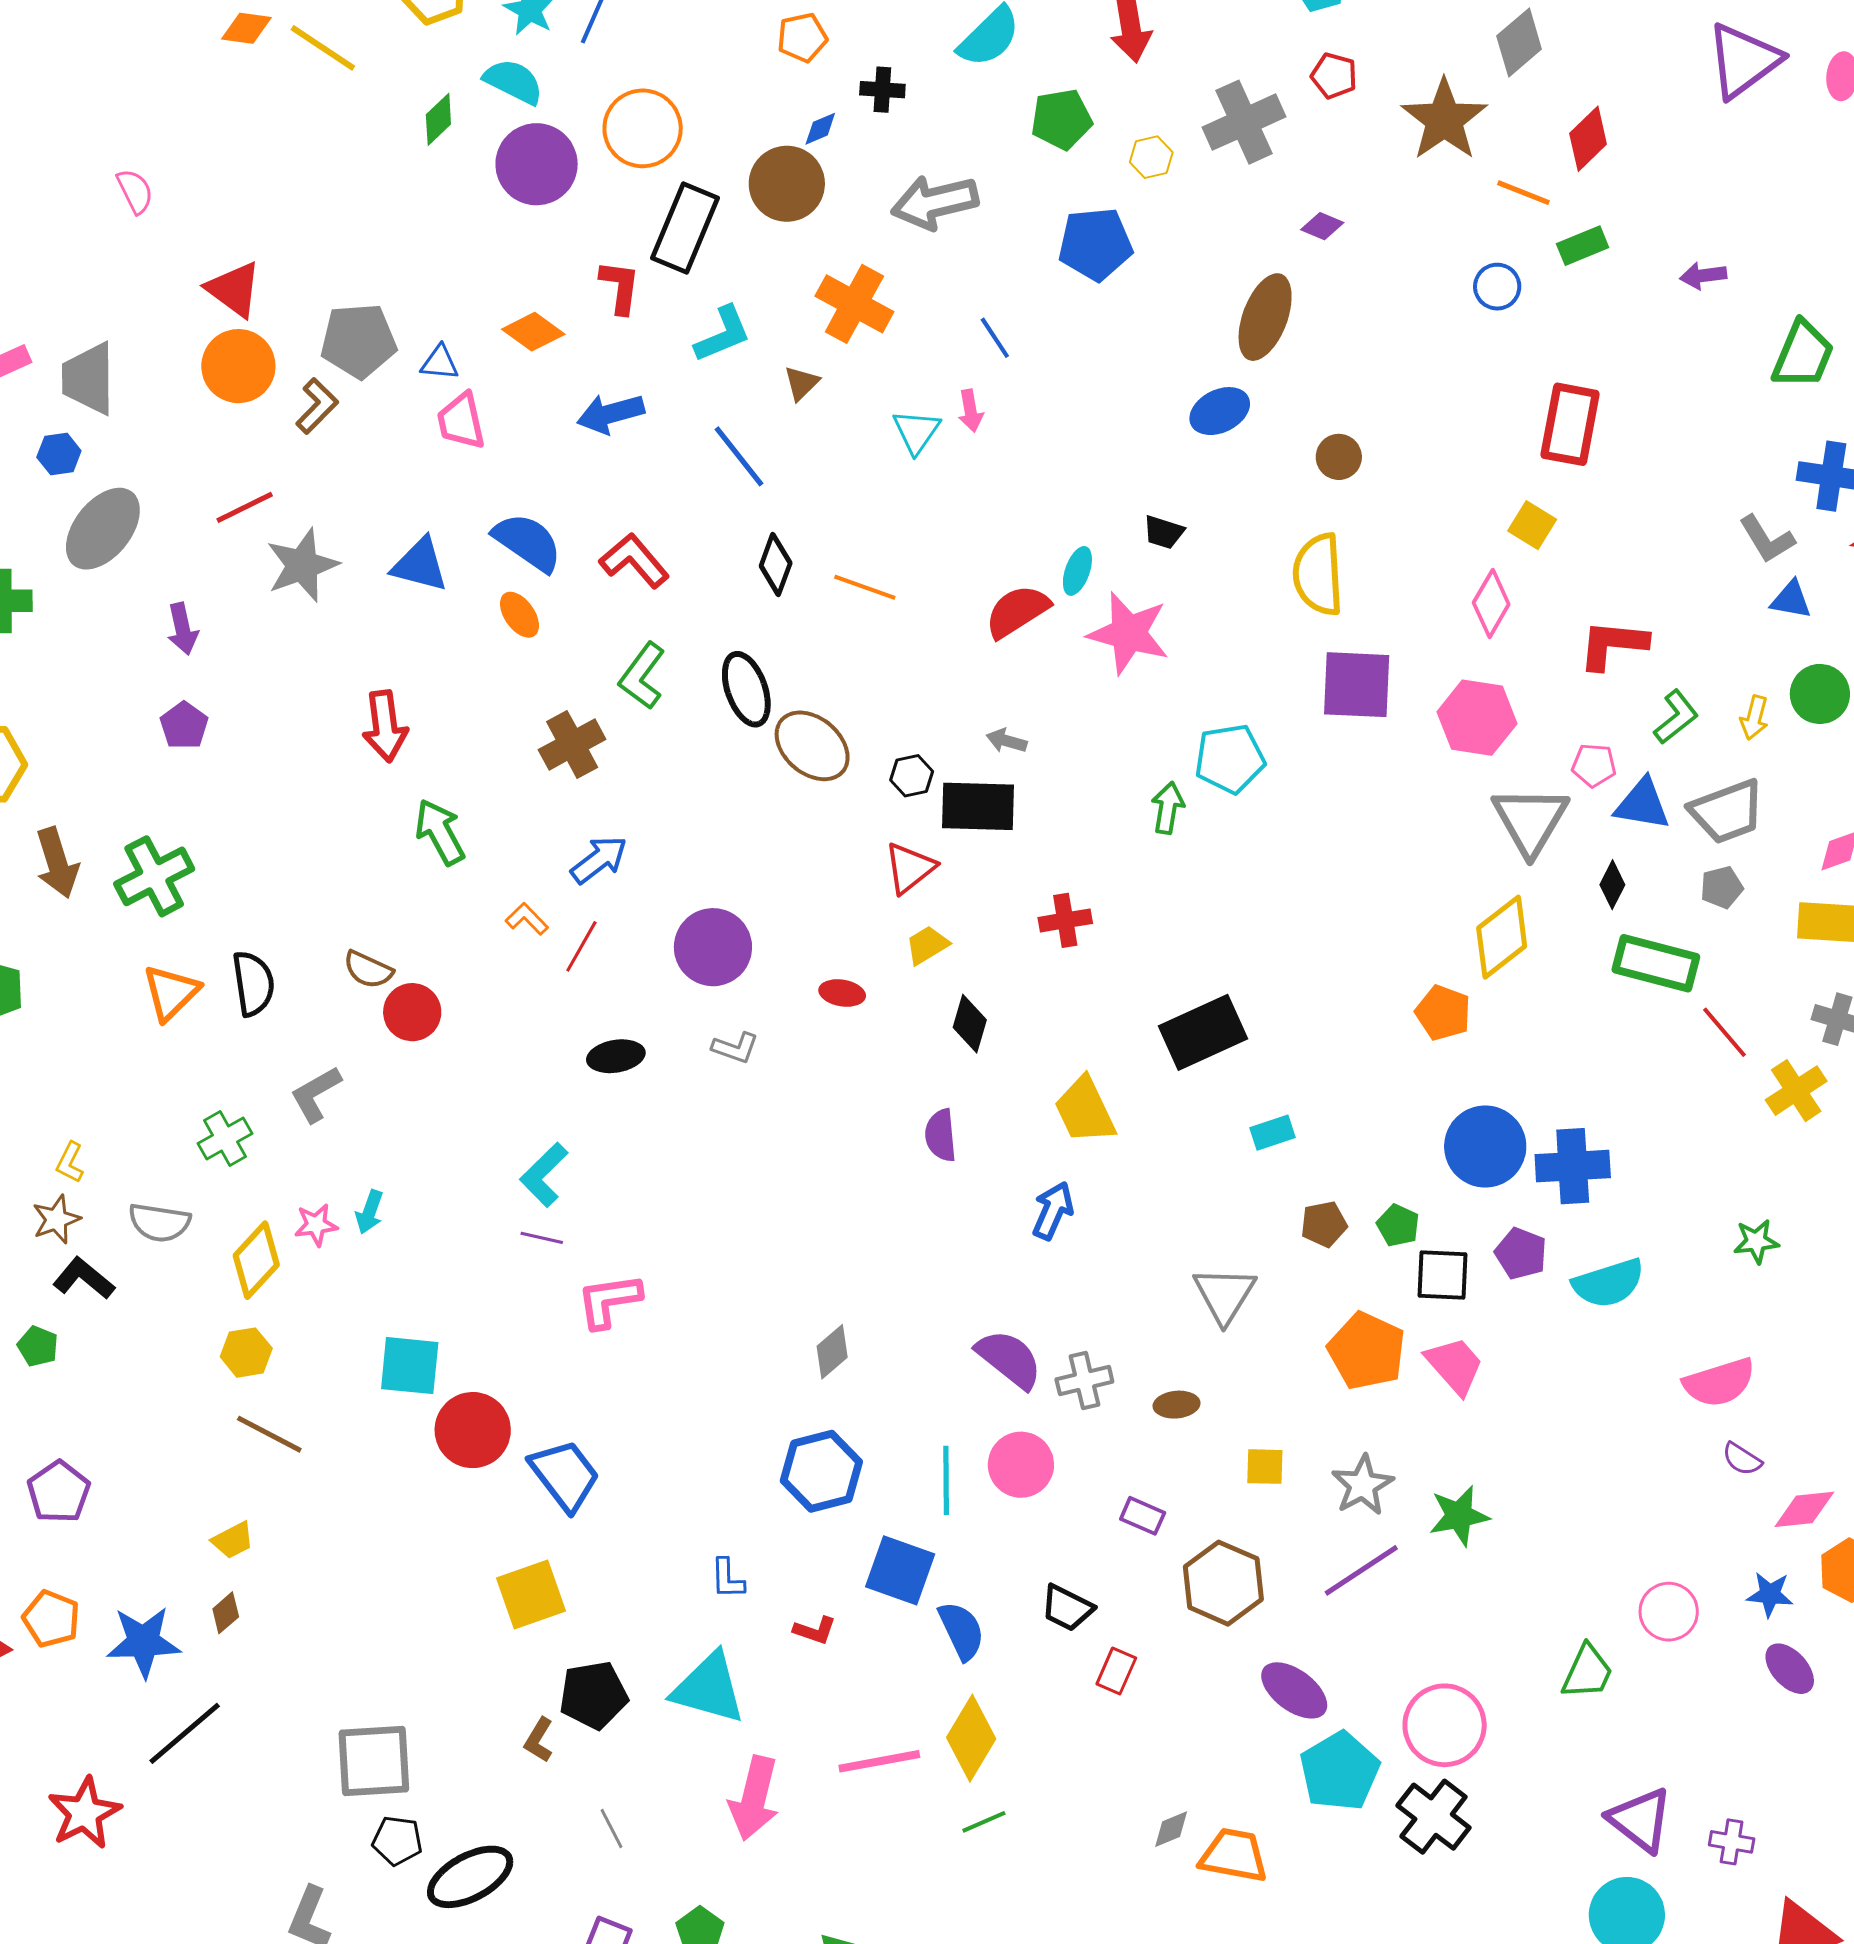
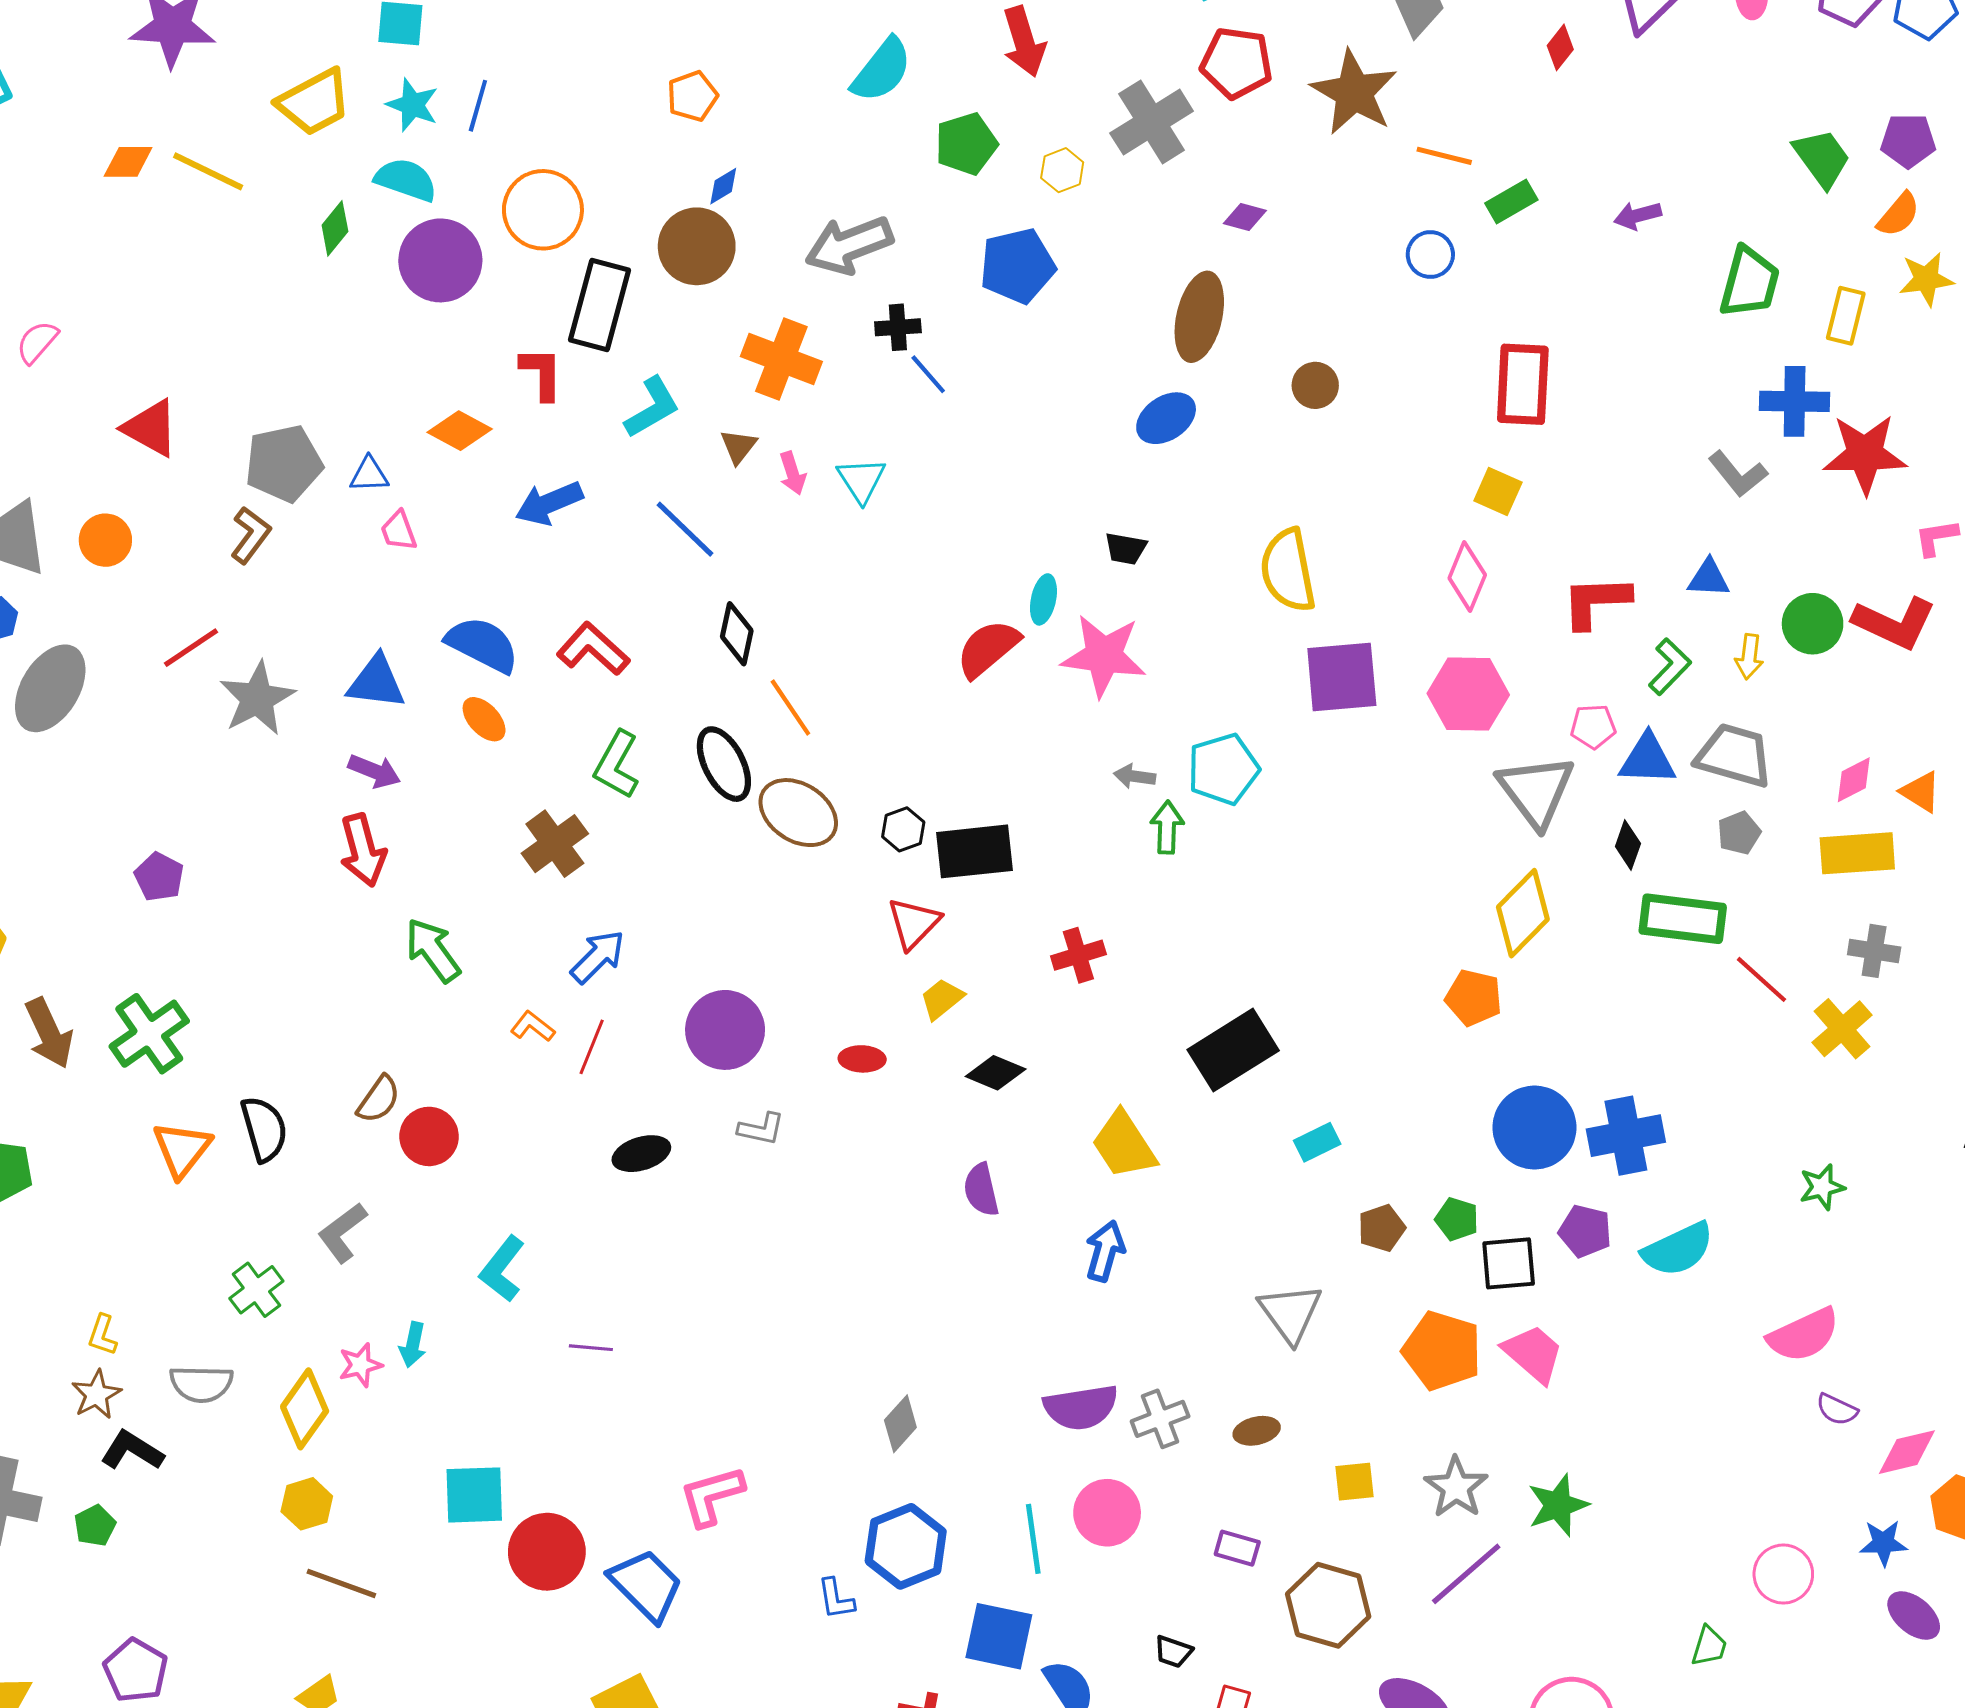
red pentagon: (1334, 76) -> (1236, 63), size x1.5
black cross: (882, 90) -> (898, 327), moved
red diamond: (1588, 139) -> (1560, 47), moved, size x0.7
pink semicircle: (135, 191) -> (37, 342), turned -105
orange circle: (238, 366) -> (105, 540), moved, size x0.7
pink arrow: (971, 411) -> (793, 473), moved
pink trapezoid: (461, 421) -> (399, 531), size x0.7
brown circle: (1339, 457) -> (1315, 385), moved
orange line: (865, 587) -> (790, 707), moved, turned 44
blue triangle: (1791, 600) -> (1709, 578), moved
purple arrow: (182, 629) -> (374, 771), moved, turned -48
gray arrow: (1007, 741) -> (1135, 776), moved
gray trapezoid: (1727, 811) -> (1734, 755), turned -136
brown semicircle: (368, 970) -> (379, 1099), turned -72
black diamond: (970, 1024) -> (996, 1073), turned -76
cyan L-shape: (544, 1175) -> (502, 1269), moved
pink L-shape: (609, 1301) -> (712, 1496), moved
green pentagon: (38, 1346) -> (95, 1526), turned 30
purple semicircle: (1009, 1359) -> (1081, 1407), turned 140
blue L-shape: (727, 1579) -> (836, 1599), moved
black trapezoid: (1067, 1608) -> (1173, 1652), size x0.7
green trapezoid: (1587, 1672) -> (1709, 1646), size x0.7

